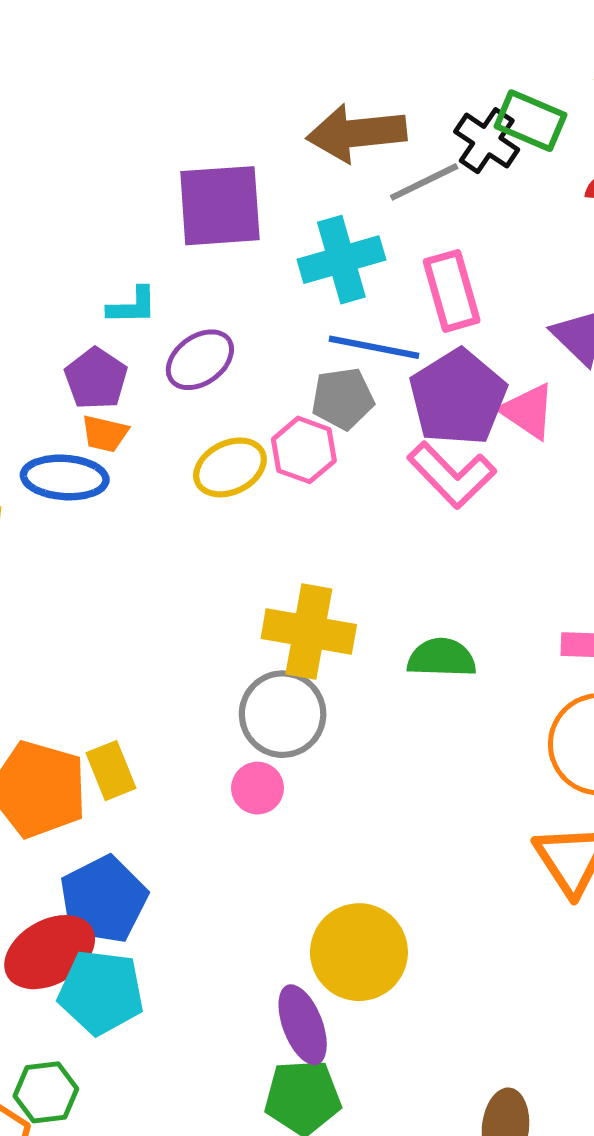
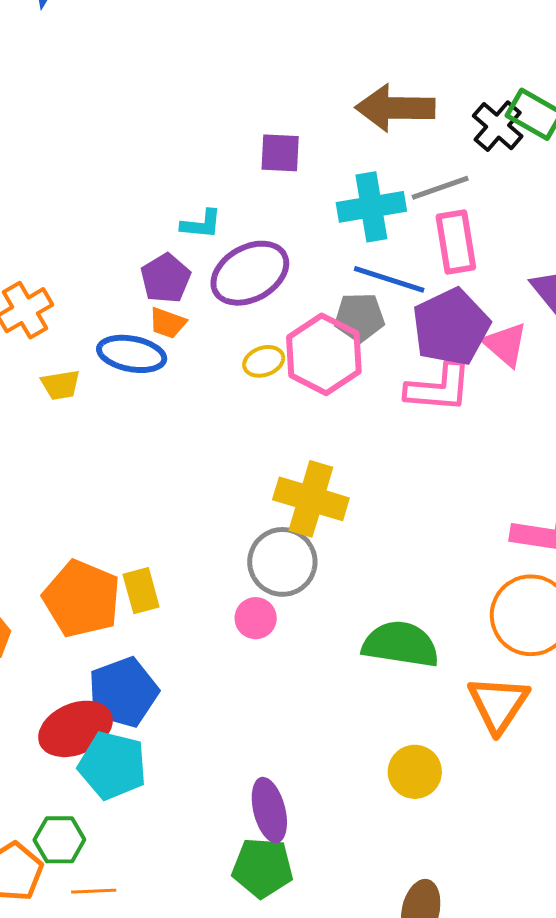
gray line: (424, 182) -> (440, 188), moved
purple square: (220, 206) -> (280, 153), size x0.6
purple ellipse: (200, 360) -> (250, 273), size x1.4
pink hexagon: (304, 450) -> (324, 354), size x1.5
yellow ellipse: (230, 467) -> (264, 361), size x0.7
pink L-shape: (452, 475) -> (439, 388), turned -48
green semicircle: (442, 658) -> (401, 644), moved, size x1.4
yellow circle: (359, 952) -> (415, 772), moved, size x0.7

